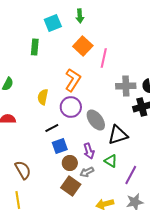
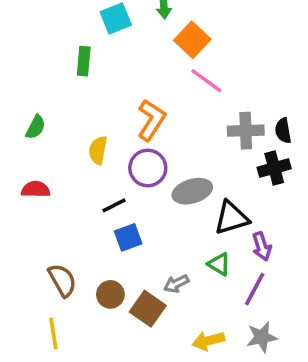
orange square: (83, 46) -> (192, 40), moved
pink line: (104, 58) -> (207, 81), turned -66
gray ellipse: (96, 120) -> (192, 191), turned -70
purple arrow: (89, 151) -> (262, 246), moved
brown circle: (70, 163) -> (110, 294), moved

